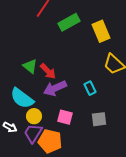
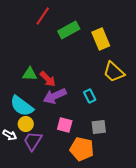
green triangle: (30, 66) -> (30, 74), turned -35
yellow circle: (34, 116) -> (26, 124), moved
orange pentagon: (50, 141) -> (82, 149), moved

